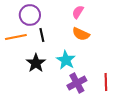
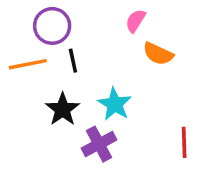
orange semicircle: (81, 34) -> (158, 54), moved
purple cross: (77, 83) -> (99, 144), moved

